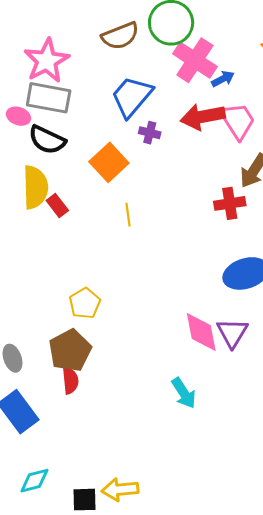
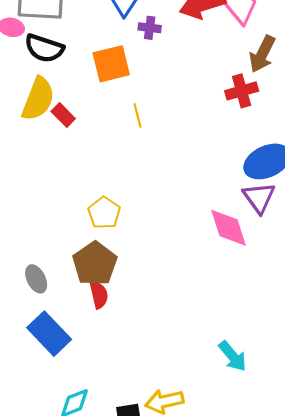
orange square: (109, 162) -> (111, 64), turned 36
yellow semicircle: (35, 187) -> (38, 99), turned 30
purple triangle: (232, 333) -> (259, 198), moved
cyan arrow: (184, 393) -> (233, 356), moved

